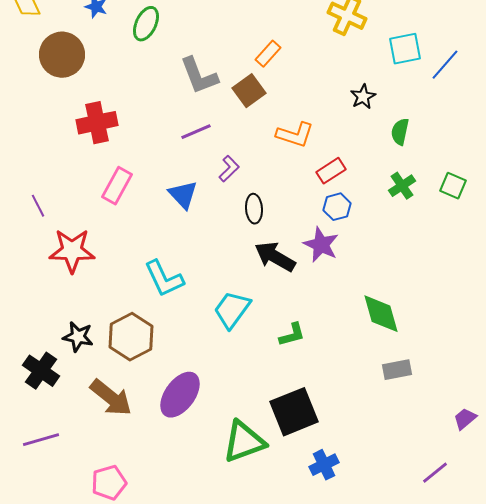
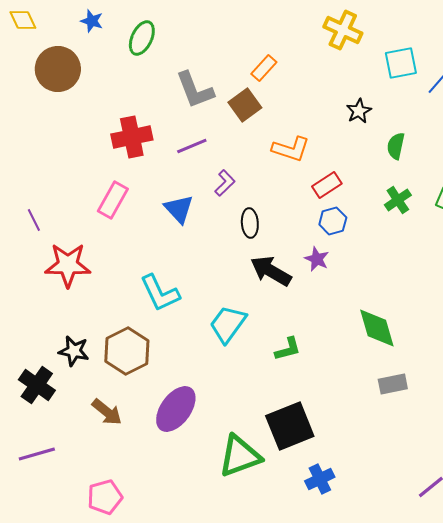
red cross: (97, 123) -> (132, 137), moved
purple star: (321, 245) -> (317, 259), size x0.7
brown arrow: (111, 398) -> (107, 412), size x0.7

